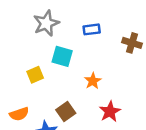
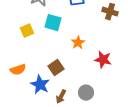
yellow square: (35, 75) -> (27, 31), moved
red star: (110, 112) -> (103, 60), moved, turned -30

